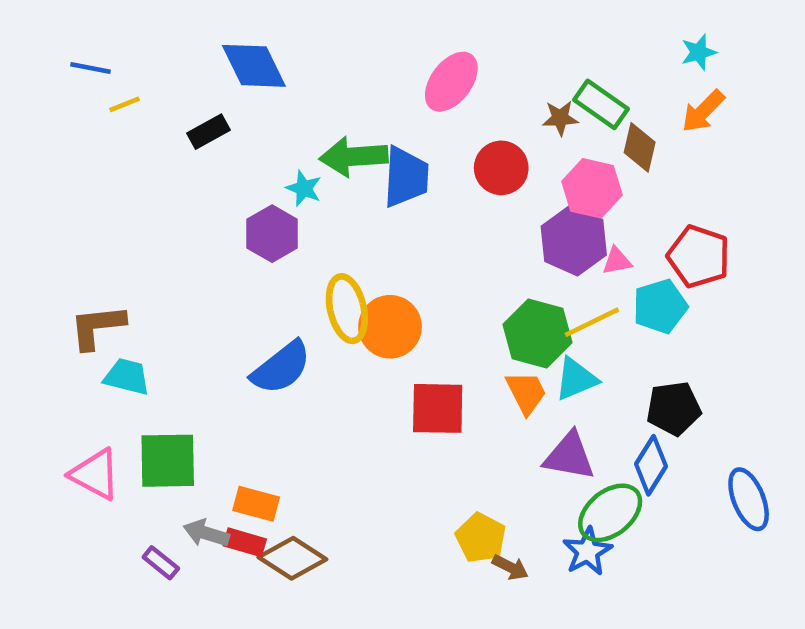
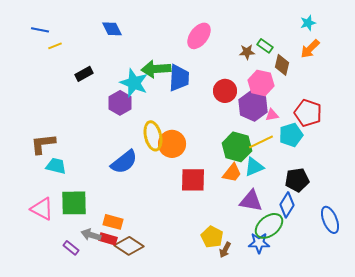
blue diamond: (254, 66) -> (112, 29), size x0.7
green rectangle: (601, 104) -> (265, 46), size x0.7
black rectangle: (208, 132) -> (84, 74), moved
red circle: (501, 168) -> (225, 91), moved
cyan star: (304, 188) -> (134, 83), size x1.8
orange trapezoid: (526, 393) -> (232, 173), turned 65
blue star: (587, 551) -> (259, 243), turned 30
brown arrow: (510, 567) -> (225, 250), turned 91

